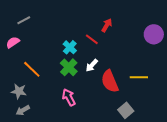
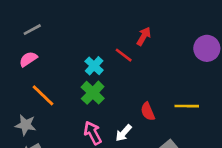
pink semicircle: (13, 42) -> (28, 59), moved
white arrow: (92, 65) -> (124, 133), moved
red semicircle: (110, 81) -> (148, 111), size x0.6

